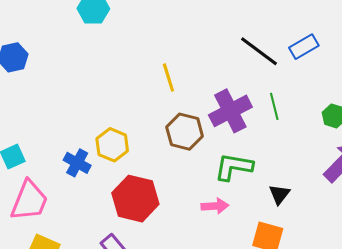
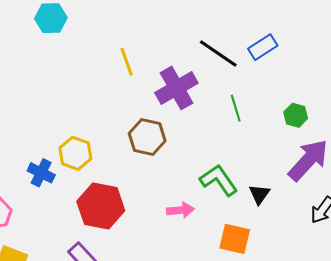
yellow line: (168, 77) -> (127, 62), moved
purple cross: (230, 111) -> (176, 88), moved
green L-shape: (234, 167) -> (219, 180), moved, turned 48
black triangle: (279, 194) -> (259, 194), moved

